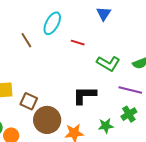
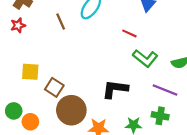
red line: (78, 43) -> (129, 33), moved
green cross: (129, 114) -> (160, 116), turned 35

